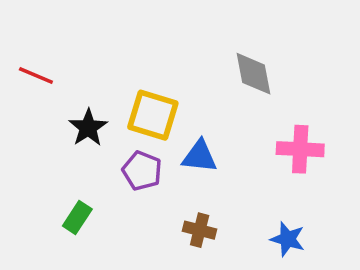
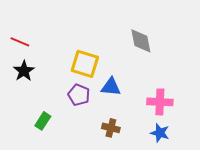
black star: (88, 128) -> (24, 71), moved
pink cross: (300, 149) -> (160, 102), moved

